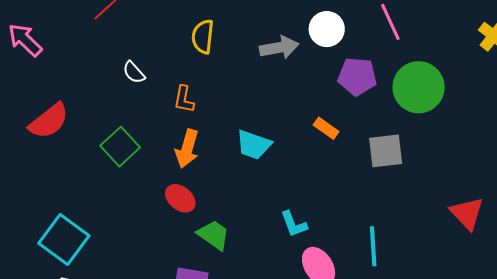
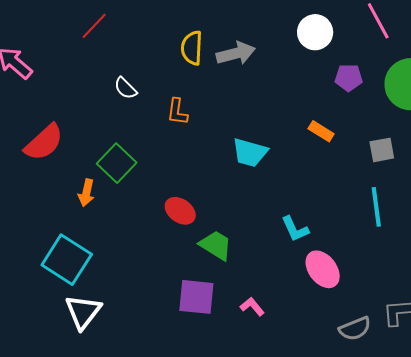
gray arrow: (279, 47) -> (236, 53), moved
purple pentagon: (357, 77) -> (349, 78), size x0.7
orange arrow: (187, 149) -> (86, 193), moved, size x0.7
gray square: (386, 151) -> (382, 150), size x0.7
cyan line: (373, 246) -> (376, 207), moved

